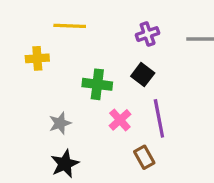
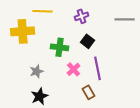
purple cross: (148, 34) -> (82, 16), moved
yellow cross: (37, 58) -> (23, 31), size x1.6

